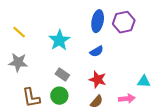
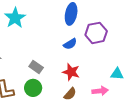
purple hexagon: (124, 22) -> (96, 33), moved
cyan star: (59, 40) -> (15, 18), moved

